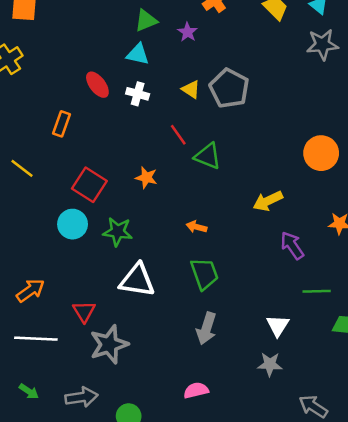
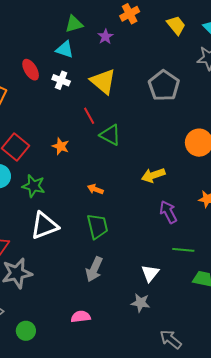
gray pentagon: (229, 88) -> (164, 86), moved
yellow triangle: (191, 89) -> (103, 81), size x1.8
white triangle: (137, 280) -> (44, 226), turned -36

